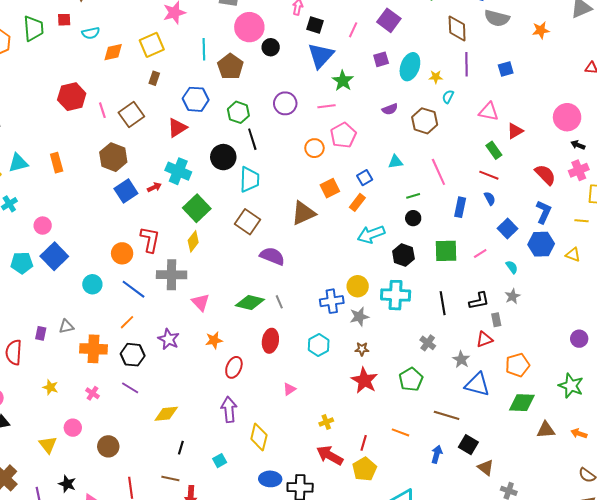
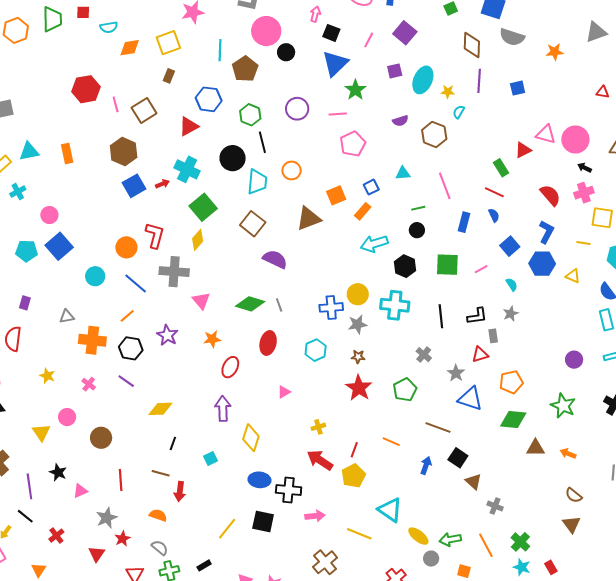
pink triangle: (489, 112) -> (546, 134), moved
orange circle: (314, 148) -> (292, 170), moved
purple rectangle: (41, 333) -> (25, 303), moved

